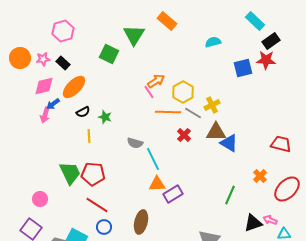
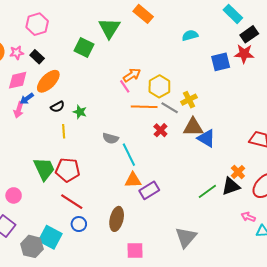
green line: (230, 195) -> (207, 191), turned 30
black triangle: (253, 223) -> (231, 186), moved

